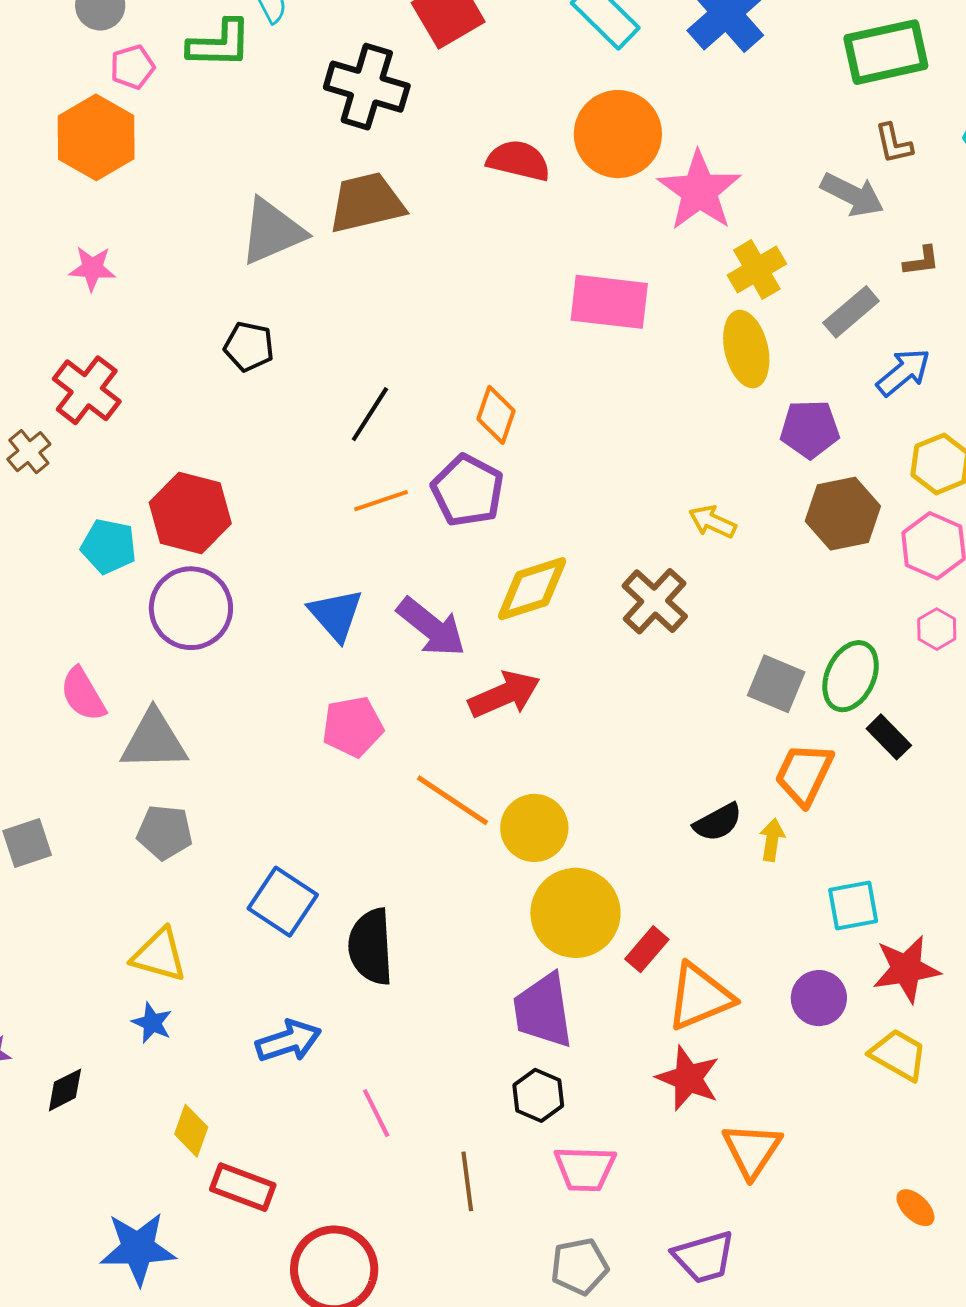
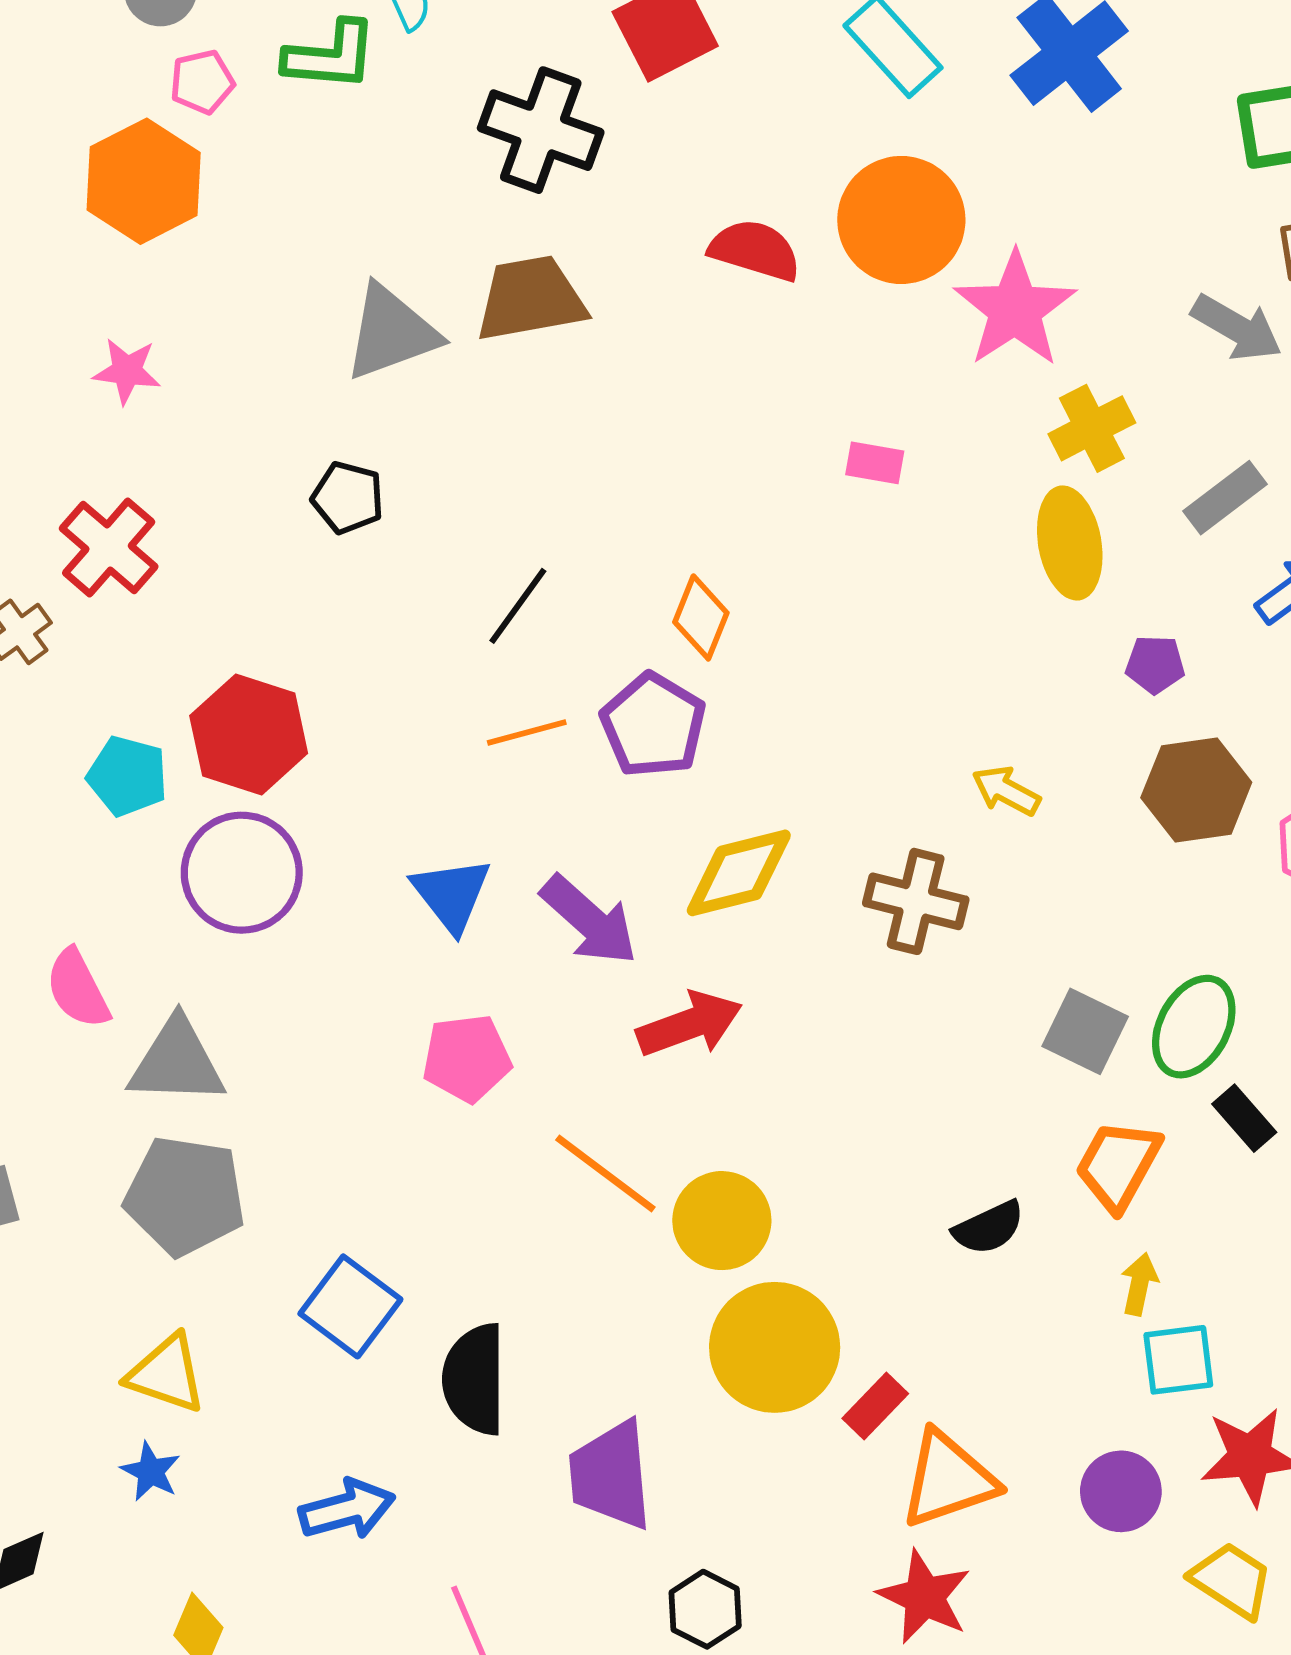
pink rectangle: (609, 302) -> (875, 463), size x0.5
purple pentagon: (810, 429) -> (1155, 664), size x0.7
brown cross: (655, 601) -> (916, 901), turned -32
gray pentagon: (165, 832) -> (185, 1196), size x1.5
yellow arrow: (772, 840) -> (1139, 1284), moved
purple trapezoid: (543, 1011) -> (611, 1475), moved

